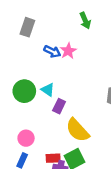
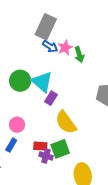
green arrow: (85, 20) -> (79, 55), moved
gray rectangle: (27, 27) -> (46, 27), moved, size x1.4
cyan triangle: (48, 90) -> (42, 82), size x1.6

